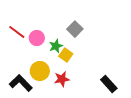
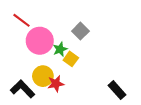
red line: (17, 32) -> (21, 20), moved
pink circle: (37, 38) -> (40, 41), size x1.6
red star: (62, 79) -> (56, 84), moved

